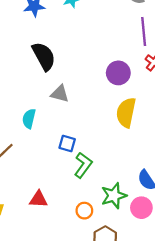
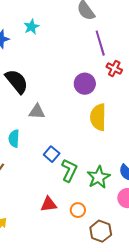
blue square: (67, 144) -> (52, 154), turned 35
green star: (114, 196) -> (99, 177), moved
red triangle: (39, 199) -> (49, 204), moved

